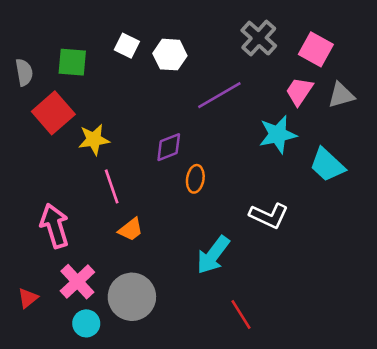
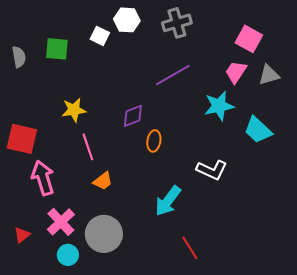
gray cross: (259, 38) -> (177, 23), moved, turned 32
white hexagon: (170, 55) -> (127, 20), moved
red square: (53, 113) -> (22, 139), moved, turned -36

